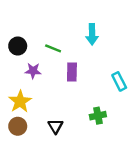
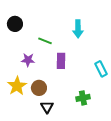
black circle: (18, 46) -> (15, 24), moved
brown circle: (18, 126) -> (39, 88), moved

